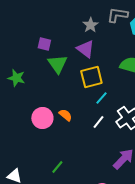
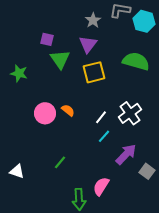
purple triangle: (85, 49) -> (88, 44), turned 30
cyan line: (101, 98) -> (104, 136), moved

